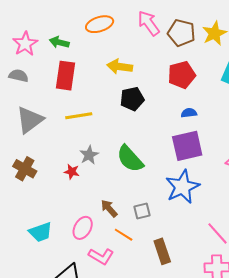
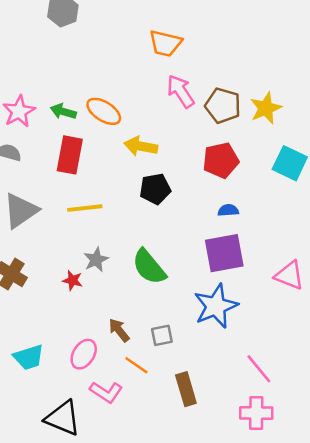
orange ellipse: (100, 24) -> (104, 111), moved, turned 48

